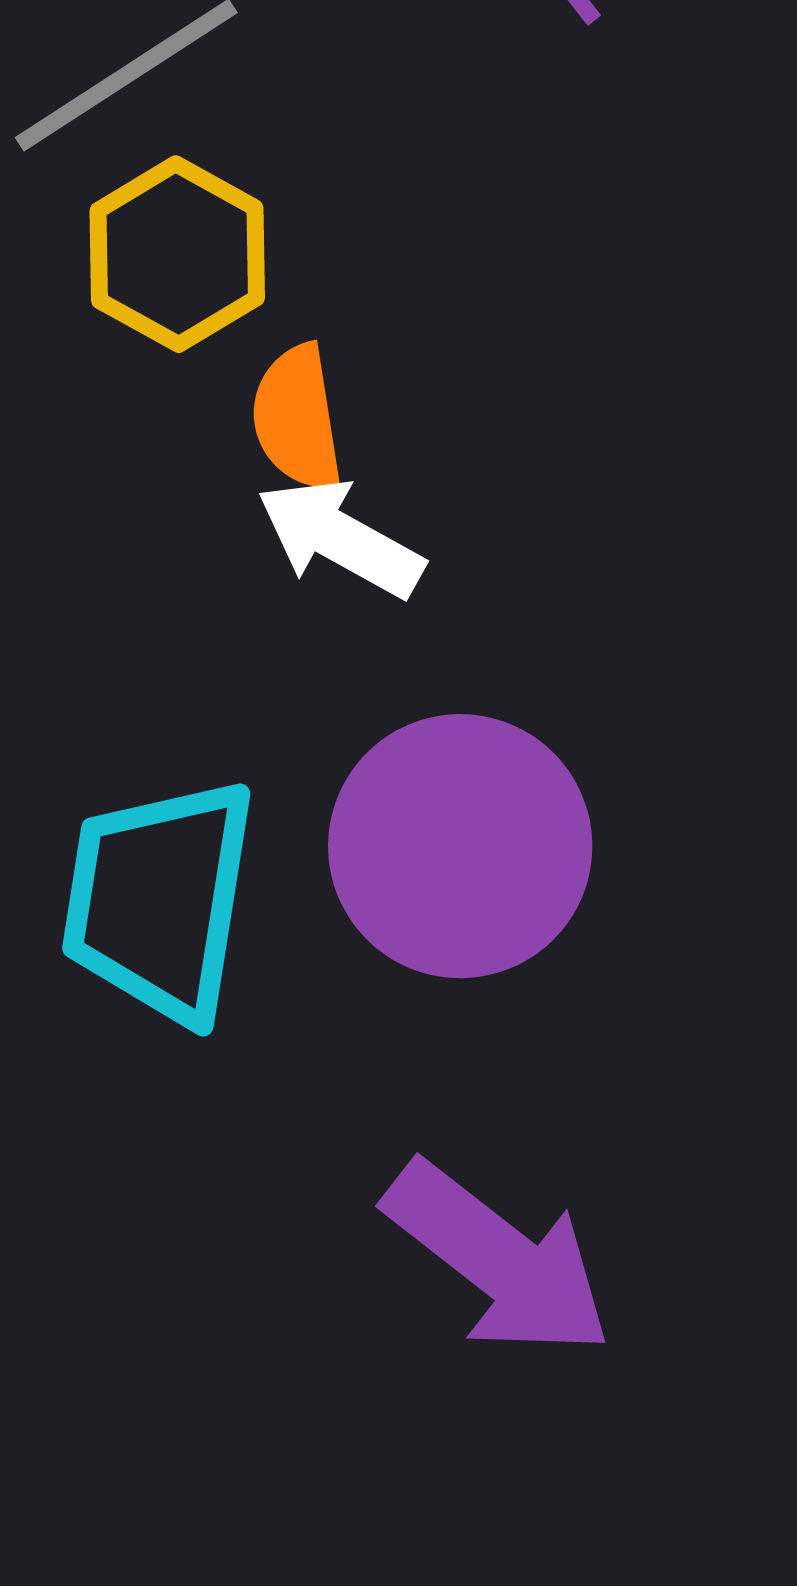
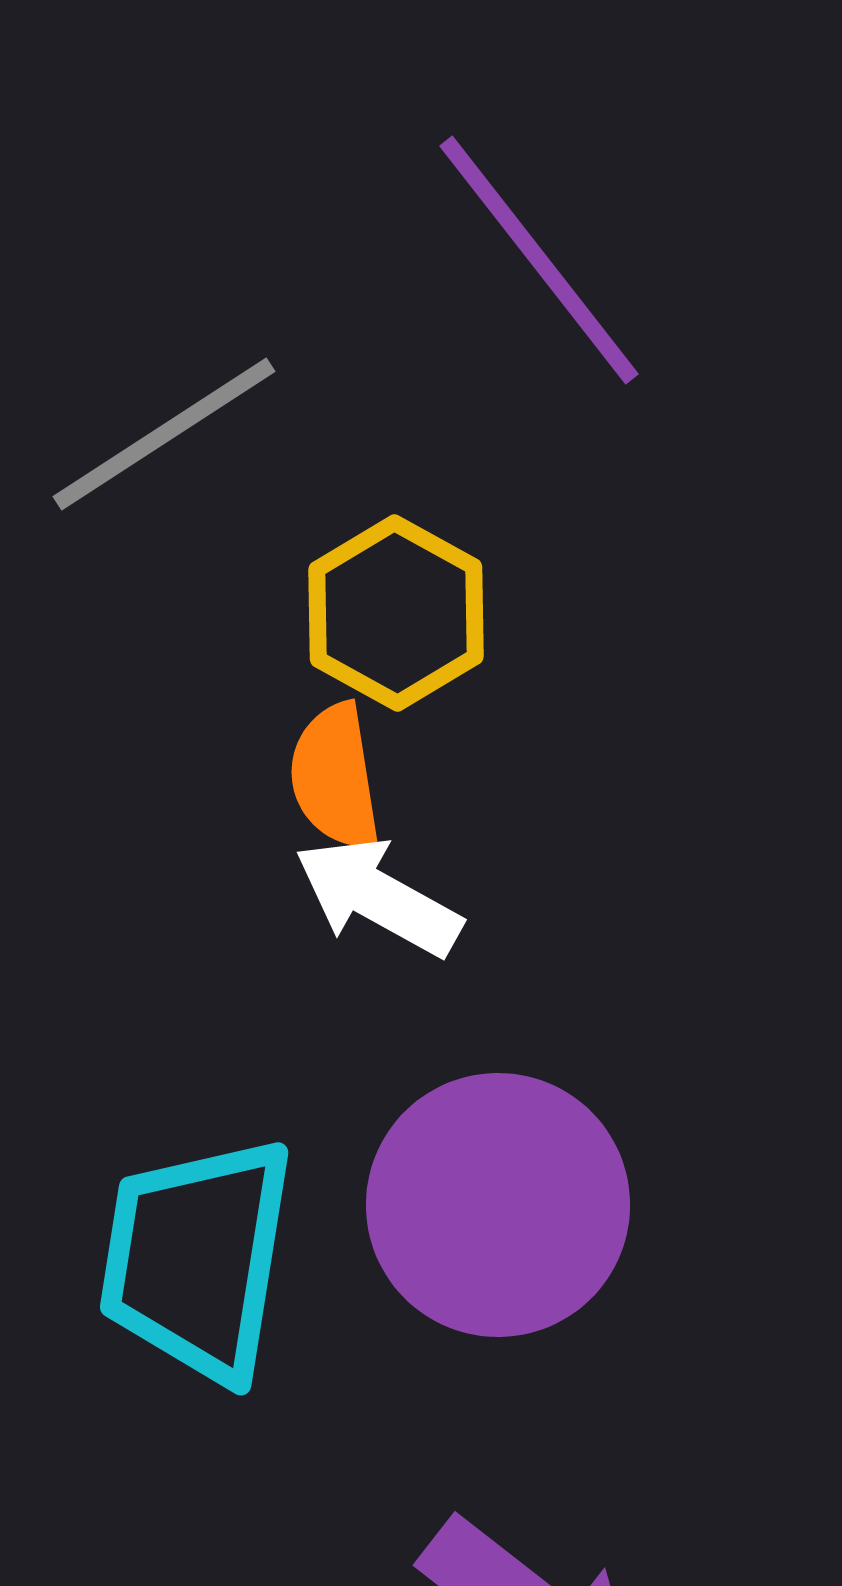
yellow hexagon: (177, 254) -> (396, 613), moved

